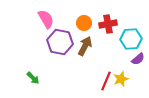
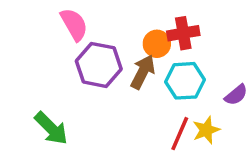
orange circle: (84, 23) -> (157, 44), moved
cyan hexagon: (131, 39) -> (185, 81), moved
green arrow: (33, 78) -> (51, 128), size x1.5

